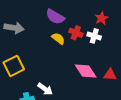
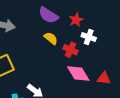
red star: (102, 18) -> (76, 20), moved
red cross: (76, 33) -> (70, 50), moved

